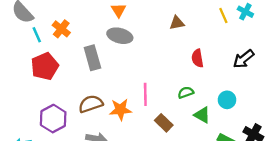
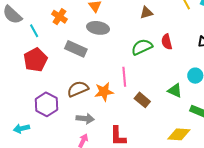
orange cross: (61, 29) -> (59, 17), moved
cyan line: (37, 35) -> (34, 31), moved
gray rectangle: (92, 58) -> (76, 49), turned -45
green semicircle: (186, 92) -> (142, 47), moved, size x1.5

